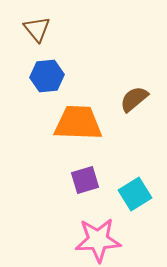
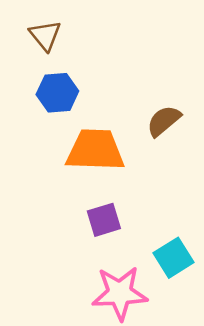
cyan square: (135, 194) -> (173, 258), moved

